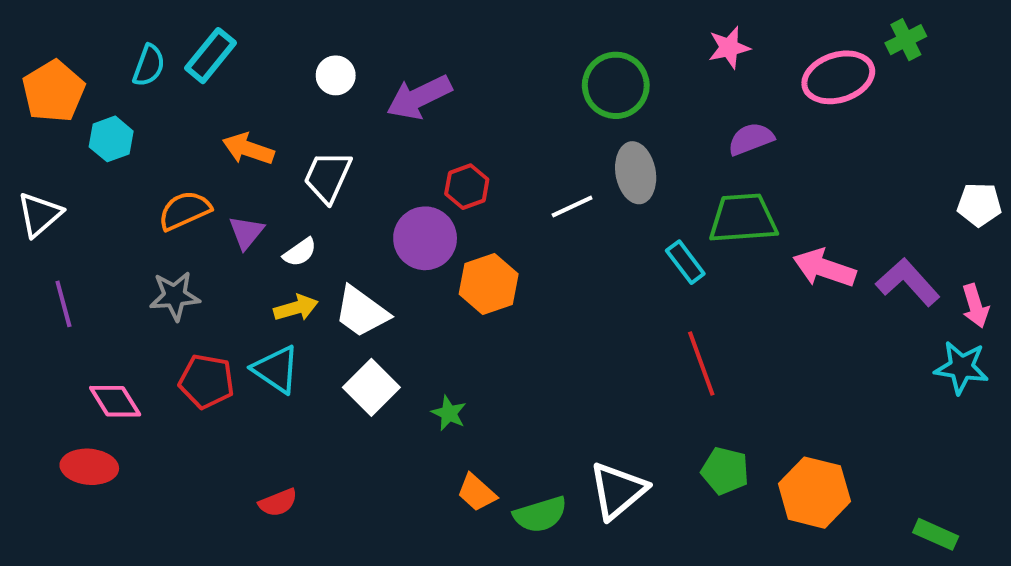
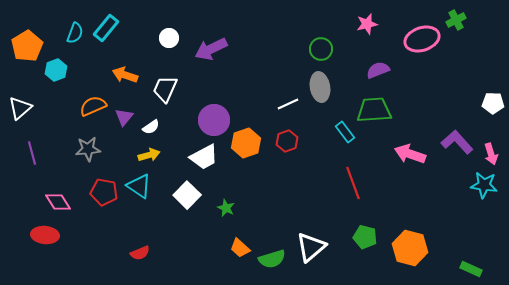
green circle: (616, 85) -> (321, 49), moved, size x0.7
red hexagon: (467, 187) -> (287, 141), moved
pink arrow: (824, 268) -> (410, 154), moved
white trapezoid: (361, 312) -> (204, 157), moved, turned -64

